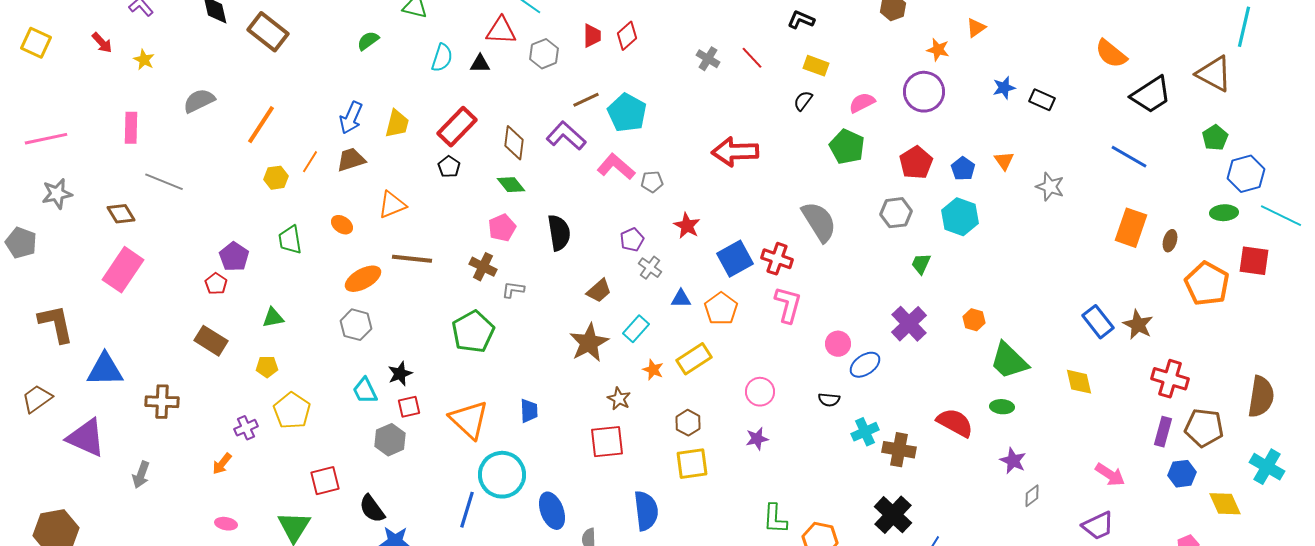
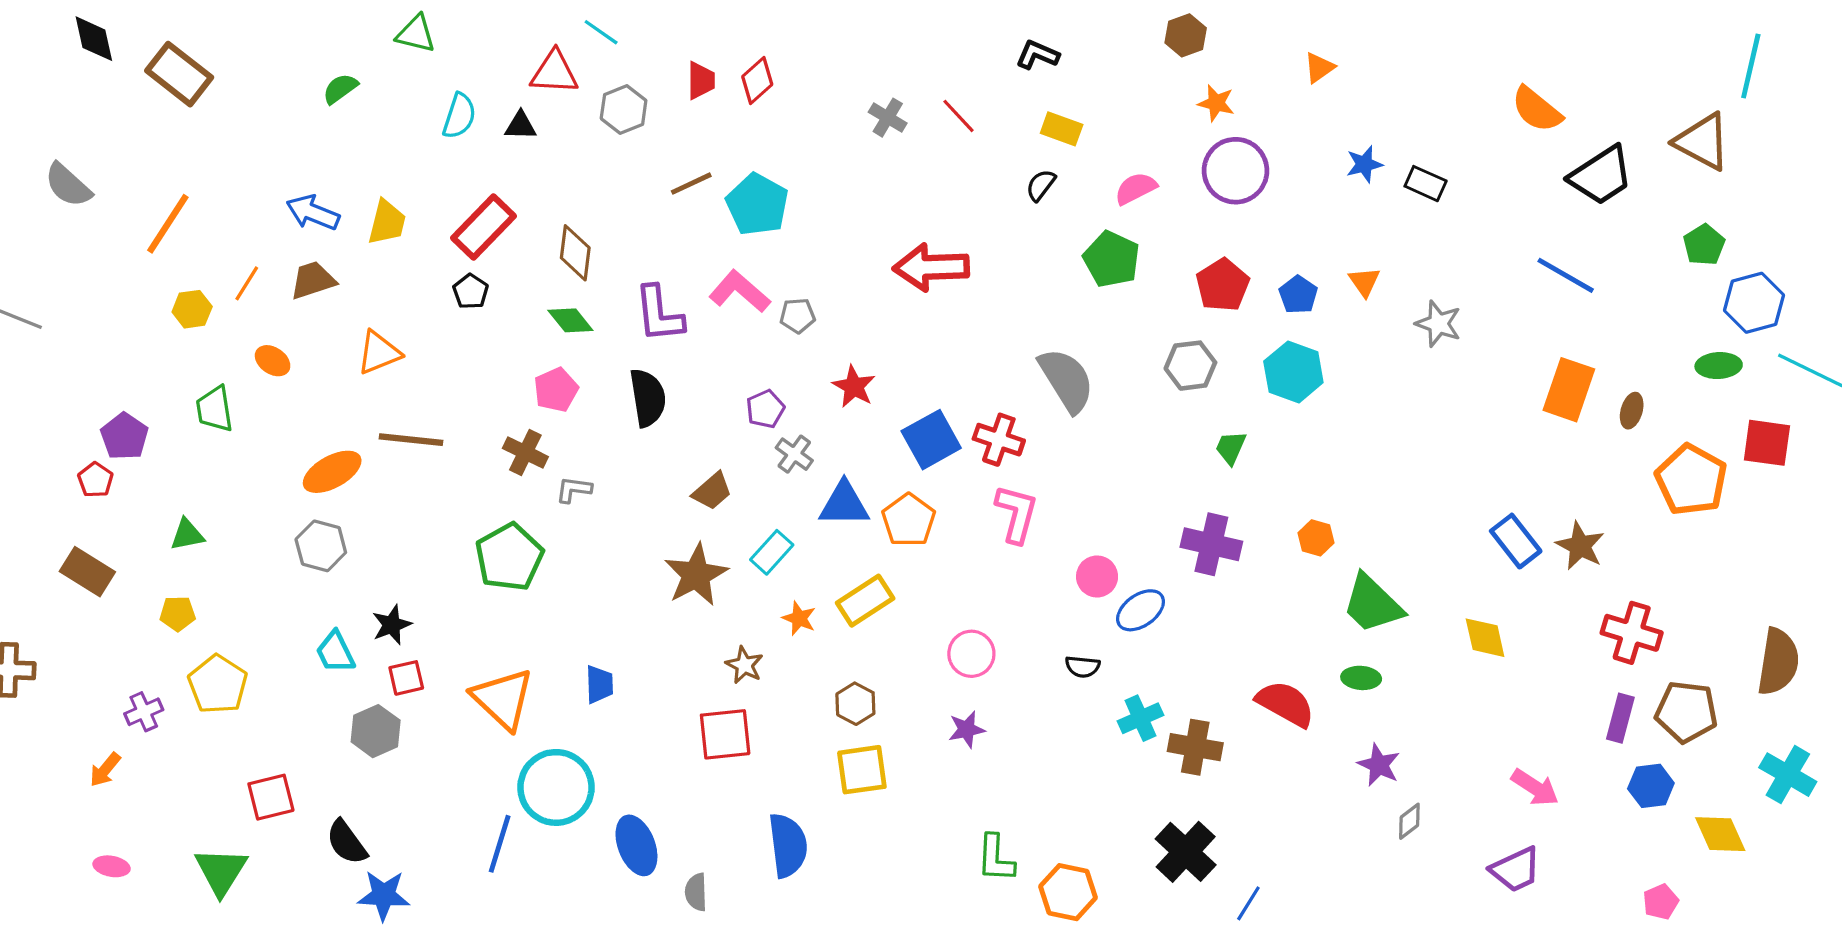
orange star: (938, 50) -> (1216, 103), moved
gray semicircle: (199, 101) -> (68, 185), turned -112
blue arrow: (351, 118) -> (313, 213), turned 88
purple L-shape: (566, 136) -> (659, 314), moved, turned -138
orange ellipse: (342, 225) -> (273, 361), moved
blue triangle: (681, 299) -> (844, 504), size x1.6
purple cross: (909, 324) -> (1211, 544), turned -33

